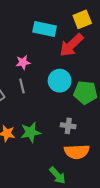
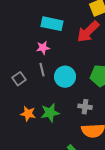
cyan rectangle: (45, 29) -> (52, 24), moved
cyan circle: (60, 81) -> (65, 77), moved

